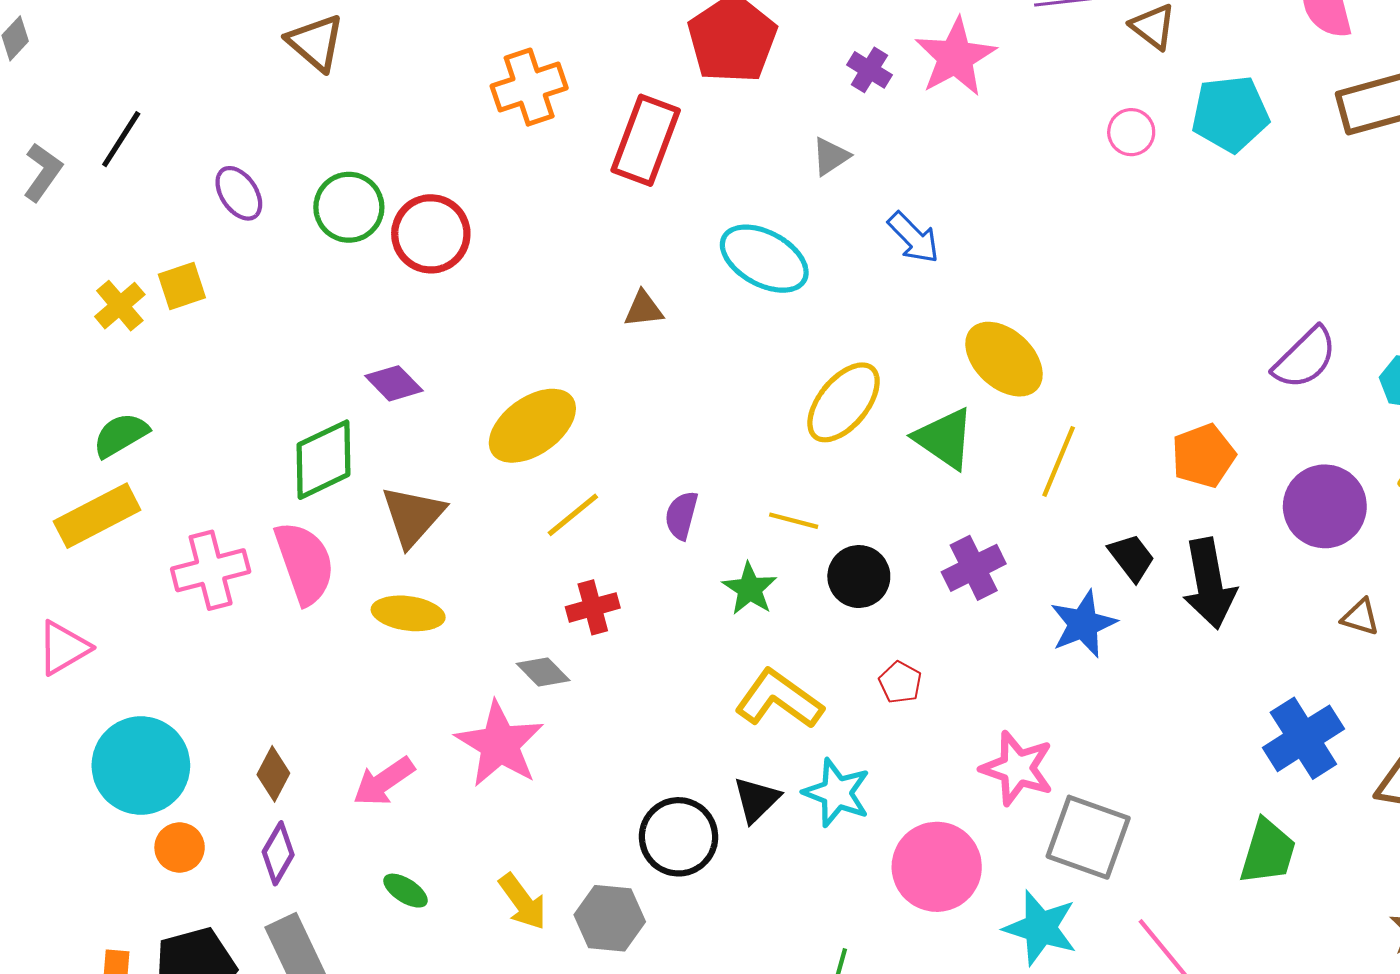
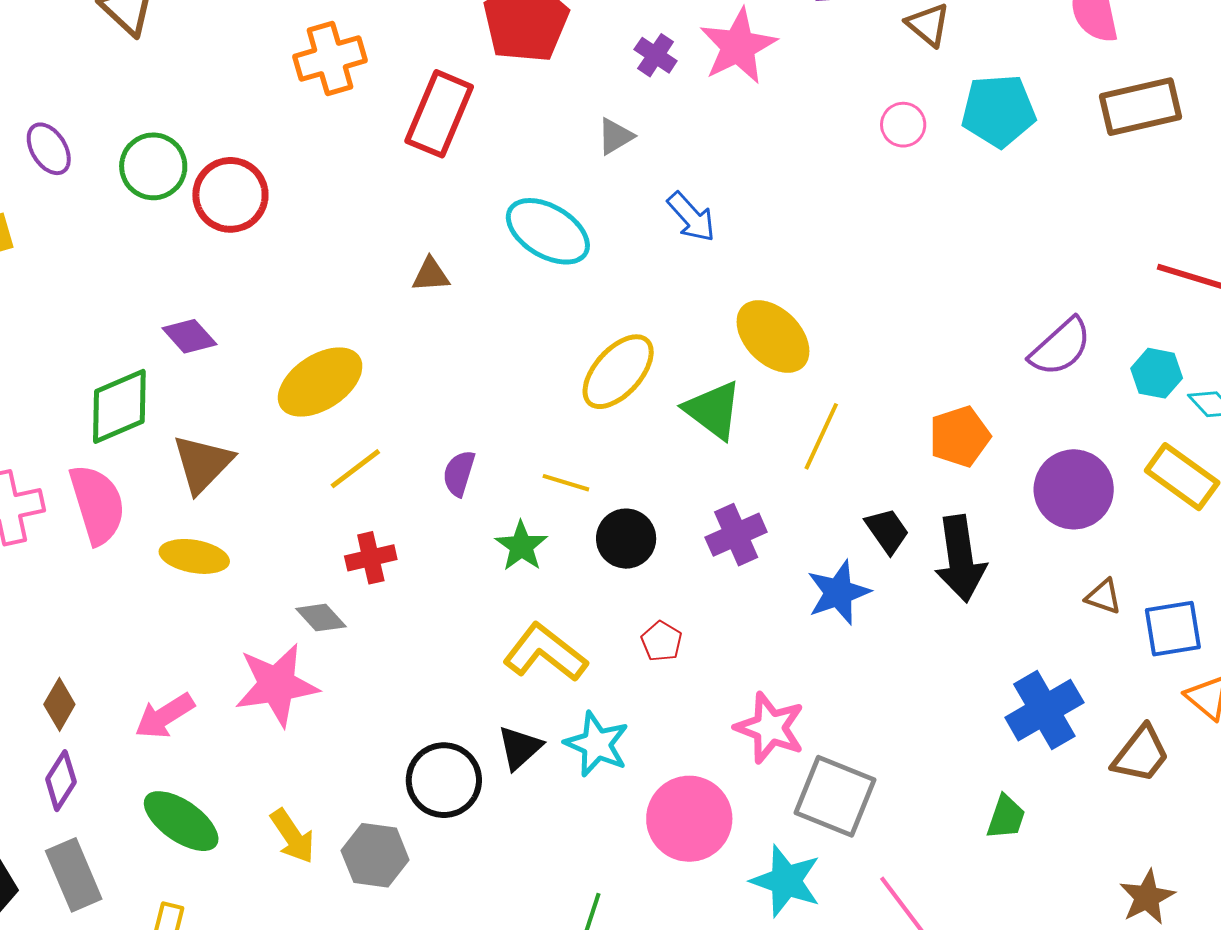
pink star: (500, 744) -> (277, 685), turned 30
green trapezoid: (1268, 852) -> (1006, 817), size x0.7
green ellipse: (406, 891) -> (181, 821), size x1.8

